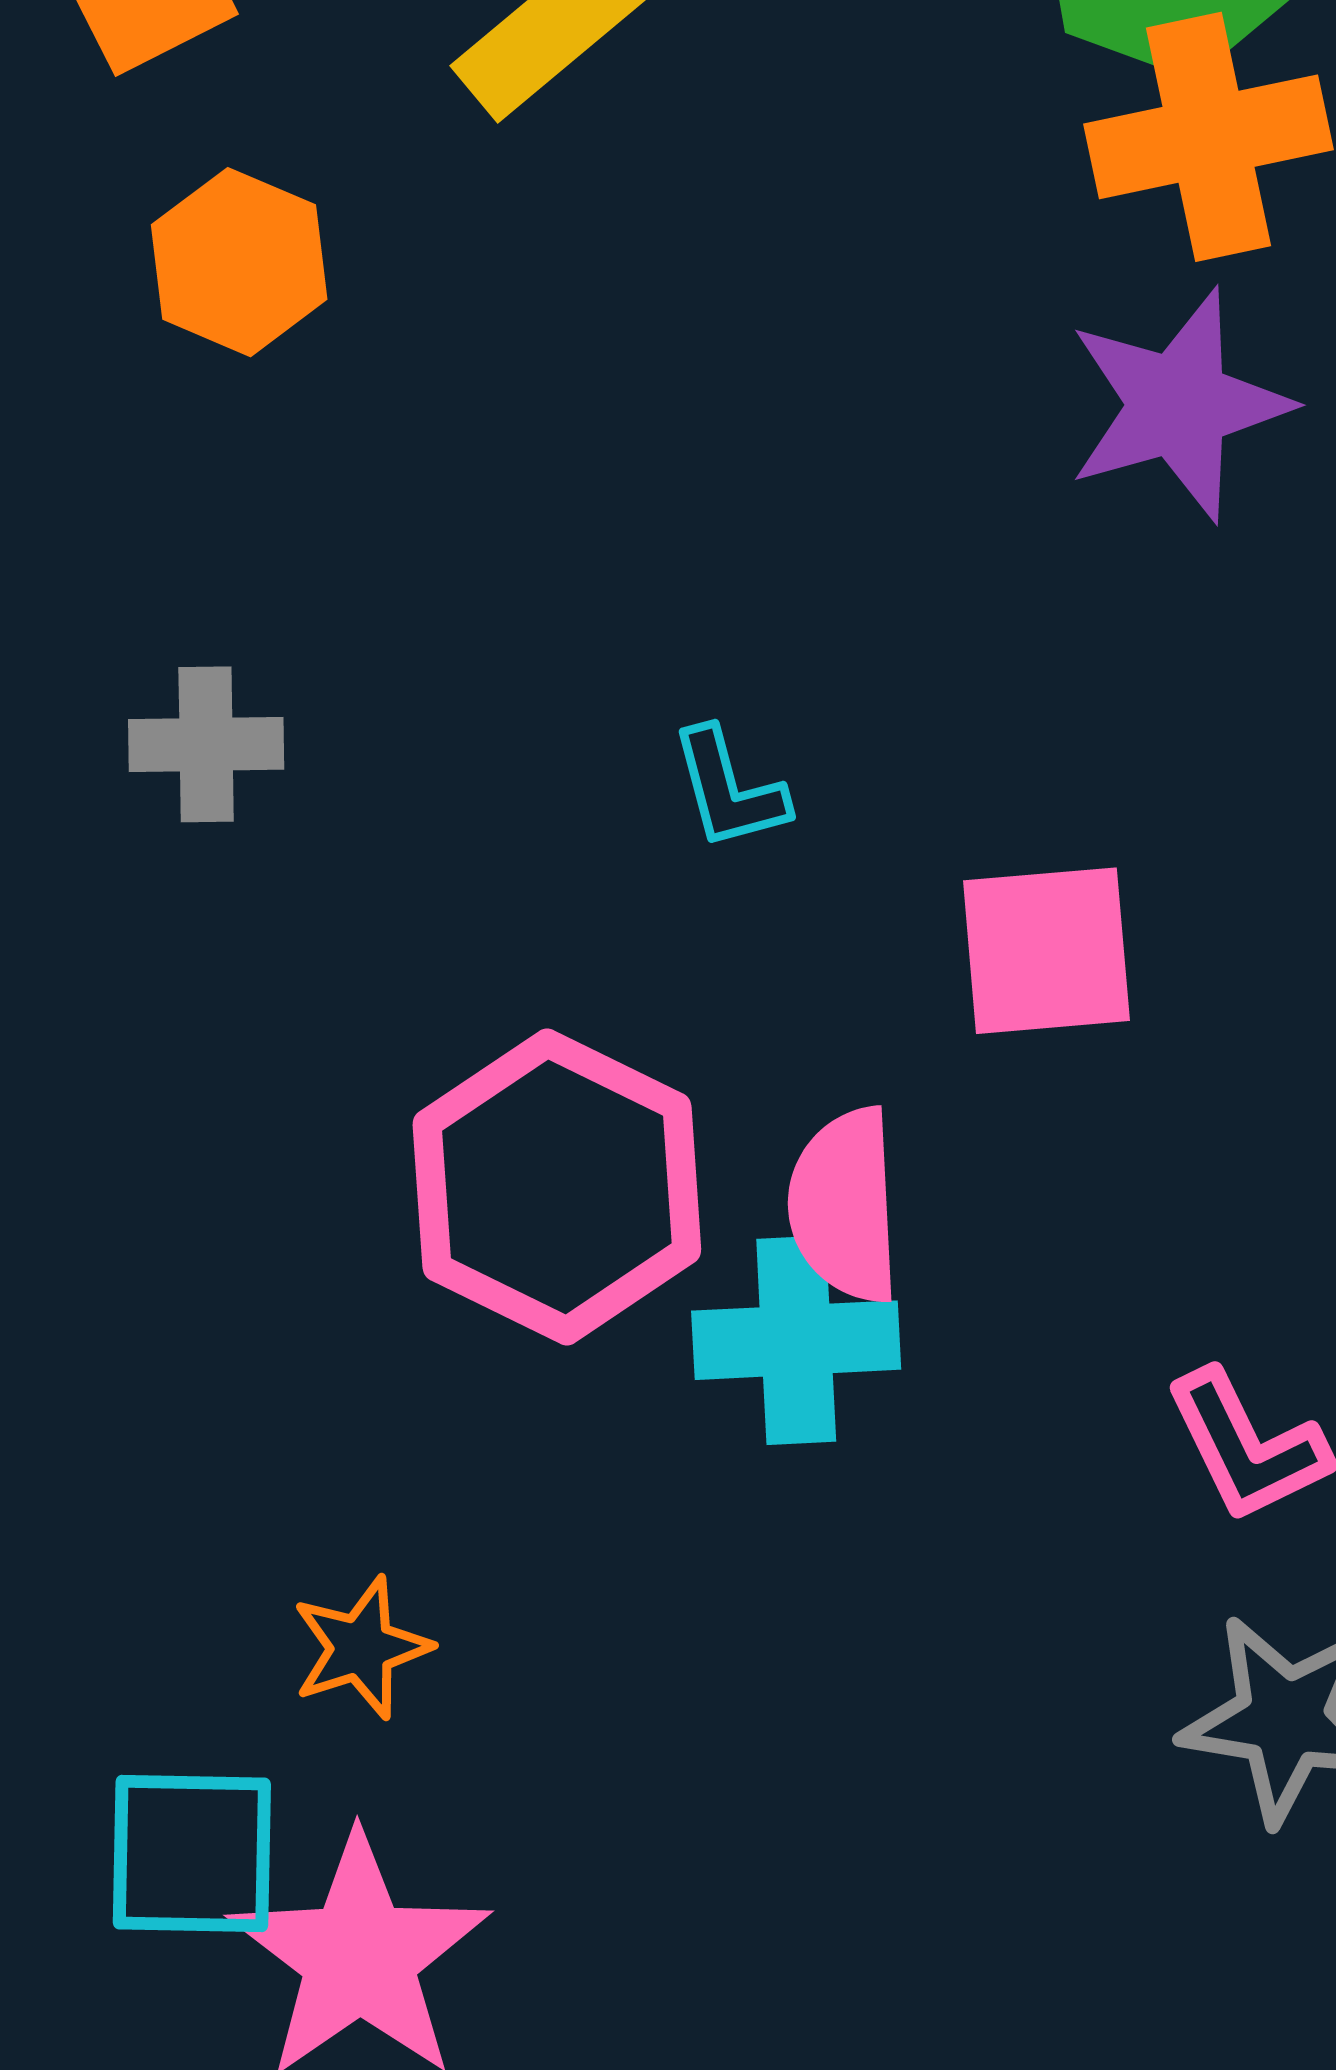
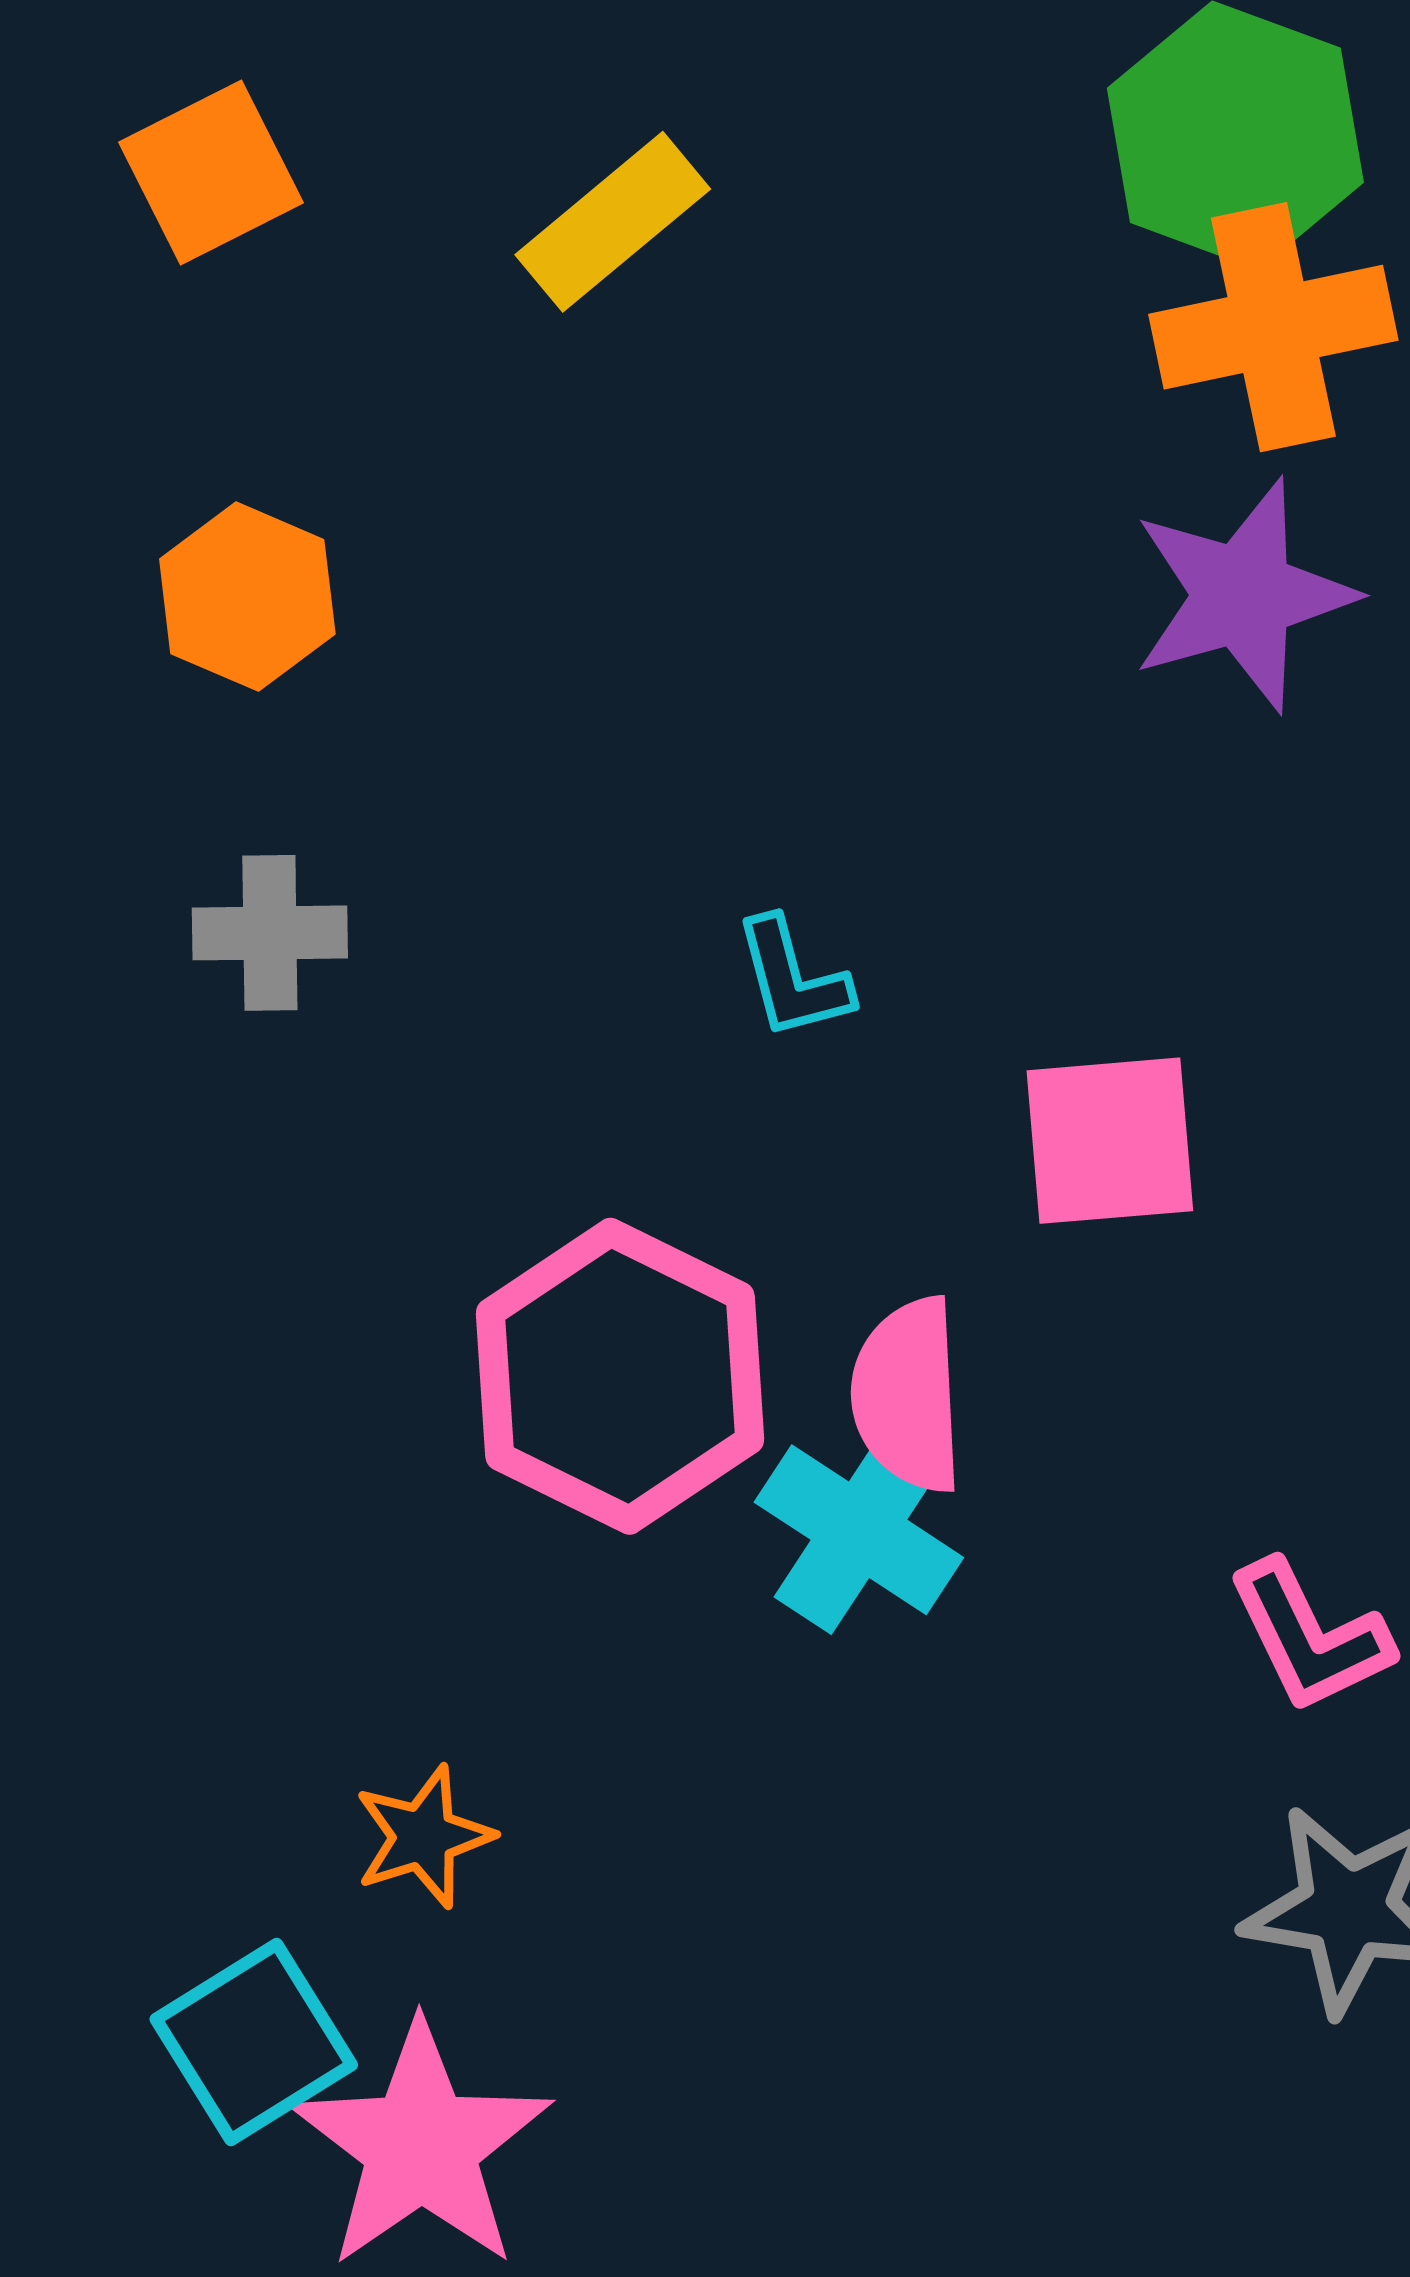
orange hexagon: (239, 262) -> (247, 597), moved
cyan cross: (796, 1340) -> (859, 1530), turned 36
cyan square: (192, 1854) -> (254, 2042), turned -33

